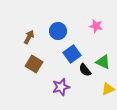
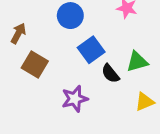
brown arrow: (29, 37) -> (18, 33), moved
green triangle: (103, 62) -> (137, 62), turned -42

